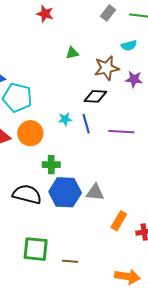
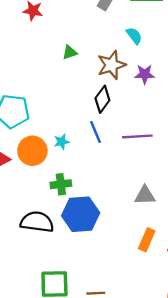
cyan semicircle: (129, 45) -> (134, 36), turned -105
black diamond: (95, 96) -> (102, 99), turned -50
cyan star: (65, 119) -> (62, 142), moved
gray triangle: (95, 192) -> (145, 195), moved

